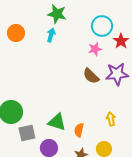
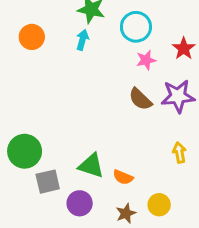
cyan circle: (102, 26) -> (136, 27), moved
yellow arrow: (111, 119) -> (179, 153), moved
orange semicircle: (79, 130) -> (123, 177), turned -80

